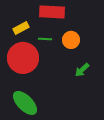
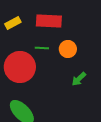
yellow rectangle: (21, 28) -> (13, 23), moved

